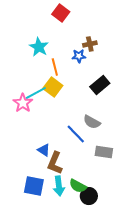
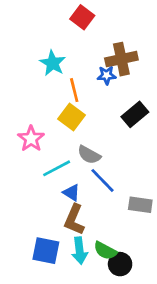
brown cross: (90, 44) -> (121, 59), size x1.6
cyan line: (36, 93) -> (57, 168), moved
gray semicircle: (92, 122) -> (89, 155), moved
blue triangle: (44, 150) -> (71, 193), moved

